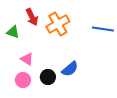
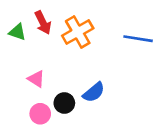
green triangle: (13, 32) -> (17, 32), moved
pink circle: (23, 80) -> (40, 114), moved

